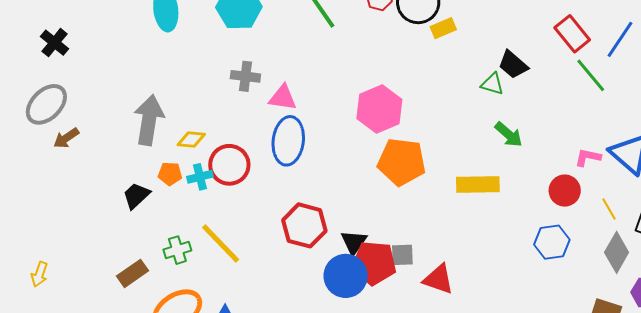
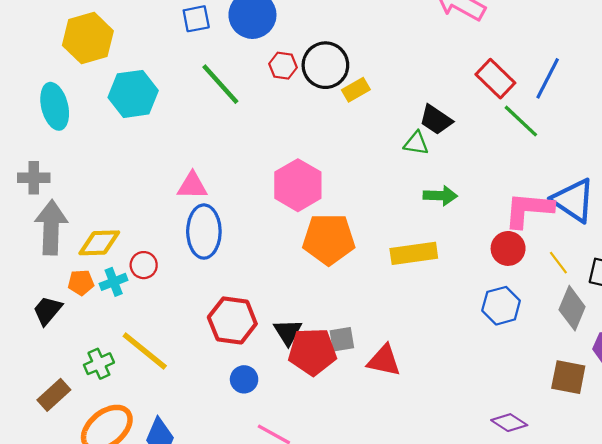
gray cross: (245, 76) -> (34, 178), moved
green arrow: (509, 135) -> (440, 196), turned -32
yellow diamond: (191, 139) -> (99, 243), size x1.4
pink L-shape: (588, 157) -> (529, 210), size x1.8
red circle: (229, 165) -> (144, 265), size x0.6
blue circle: (346, 276) -> (244, 379), moved, size x0.6

